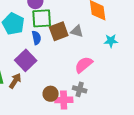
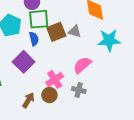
cyan star: (111, 41) -> (109, 40), size x1.6
brown arrow: (15, 81) -> (28, 100), moved
pink cross: (64, 100) -> (55, 79), moved, turned -30

